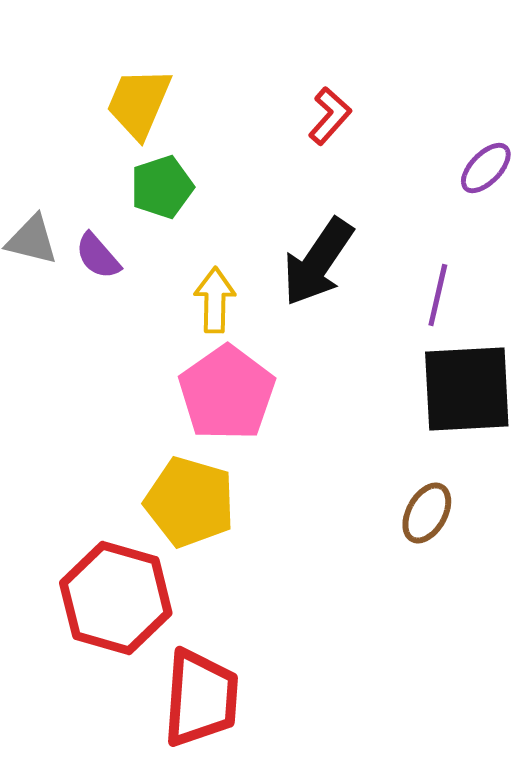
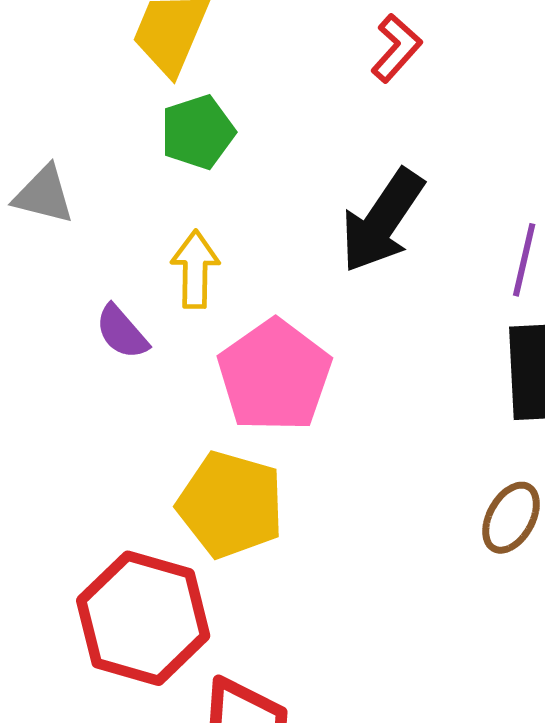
purple semicircle: (98, 256) -> (122, 332), moved
yellow arrow: (215, 300) -> (195, 269), moved

